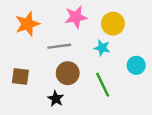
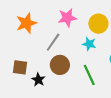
gray line: (59, 46) -> (53, 42), turned -48
black star: (56, 99) -> (38, 80), moved

